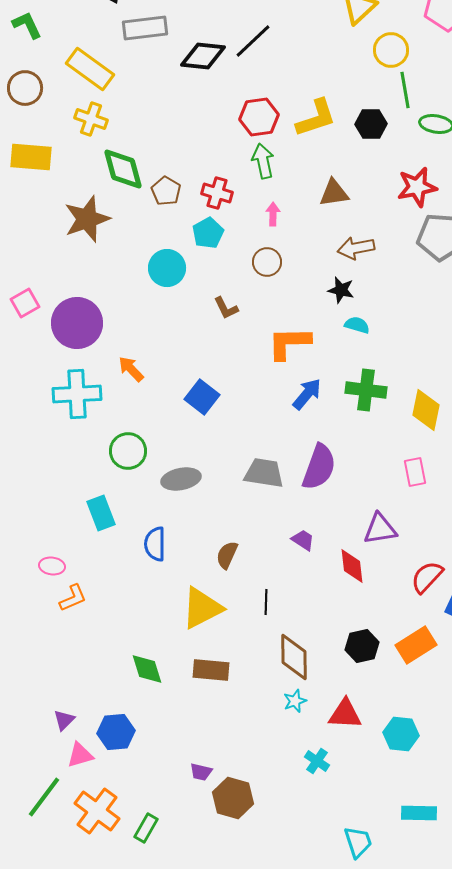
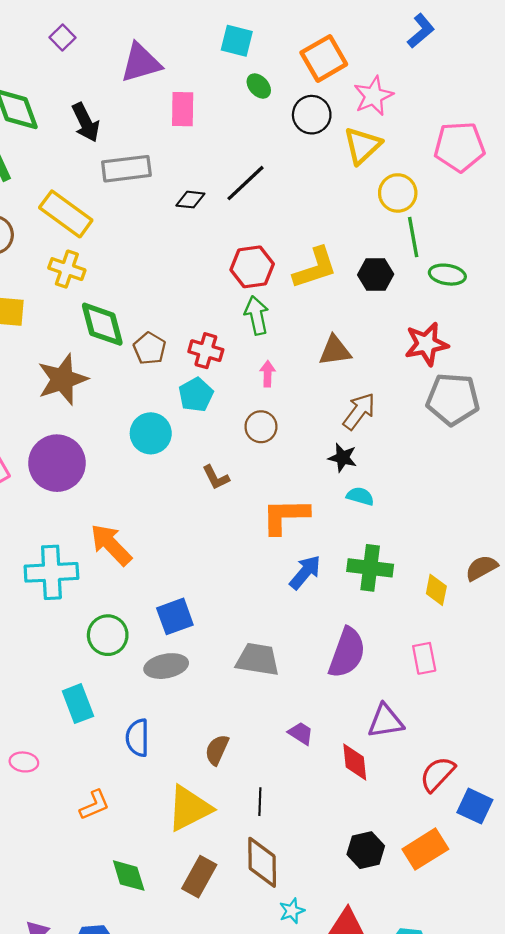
black diamond: (203, 56) -> (190, 200), size x0.6
brown arrow: (356, 248) -> (359, 411), turned 138
purple circle: (77, 323) -> (57, 463), moved
orange arrow: (131, 369) -> (111, 545), size x1.5
blue square: (202, 397) -> (175, 616), moved, turned 32
yellow diamond: (426, 410) -> (436, 590), size x0.7
purple semicircle: (319, 467) -> (347, 653), moved
orange L-shape: (73, 598) -> (94, 805), moved
brown diamond: (294, 657) -> (262, 862), moved
brown rectangle: (211, 670) -> (199, 877), turned -66

